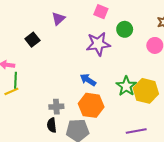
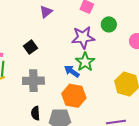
black square: (32, 40) -> (30, 47), moved
green star: (126, 86) -> (85, 62), moved
gray cross: (56, 107) -> (33, 81), moved, size x1.5

